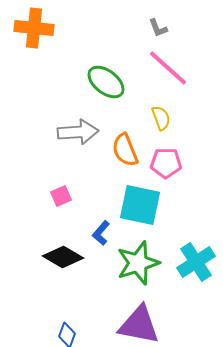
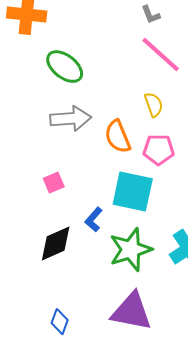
green ellipse: (106, 82) -> (65, 67), moved
black diamond: (63, 257) -> (56, 244), turned -54

